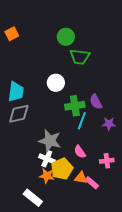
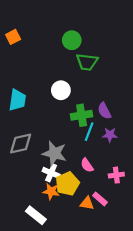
gray diamond: (19, 114) -> (21, 144), moved
purple star: (109, 124) -> (110, 135), moved
orange triangle: (81, 178) -> (87, 203), moved

